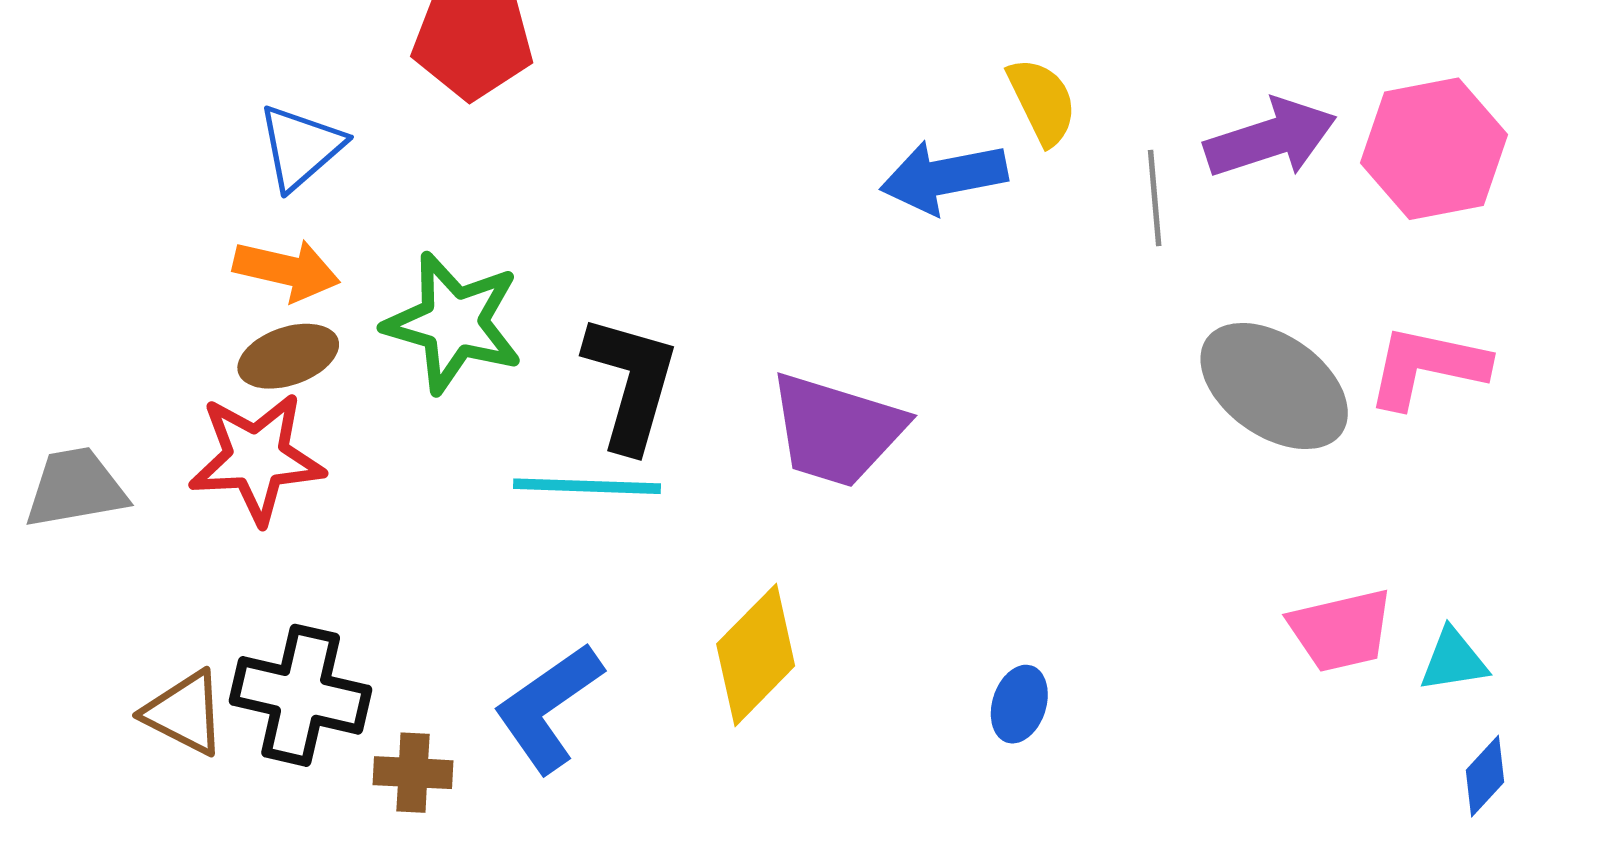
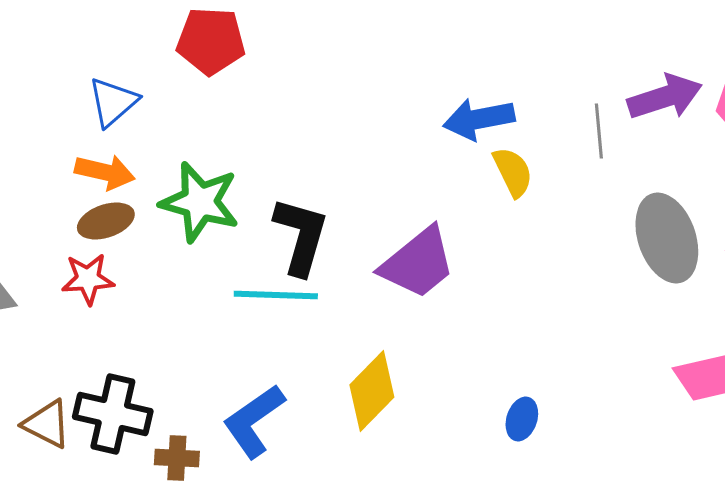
yellow semicircle: (1042, 101) -> (513, 172), moved
gray ellipse: (1274, 386) -> (667, 238), turned 36
purple trapezoid: (837, 430) -> (418, 263), turned -56
red star: (257, 458) -> (88, 279), size x0.7

